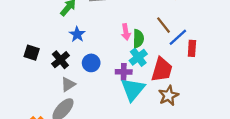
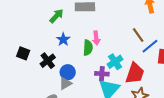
pink arrow: (126, 32) -> (96, 38), moved
green semicircle: (138, 39) -> (88, 48), moved
blue circle: (91, 63) -> (68, 72), moved
gray triangle: (68, 84) -> (65, 83), moved

